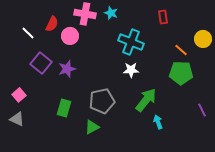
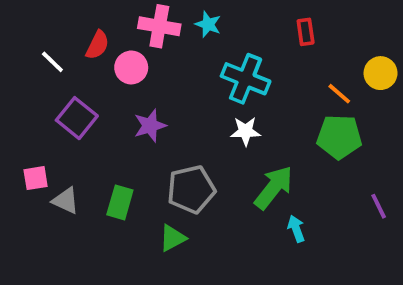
purple star: (67, 69) -> (150, 126), moved
pink square: (19, 95) -> (36, 178), turned 32
gray triangle: (17, 119) -> (66, 201), moved

